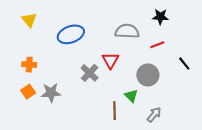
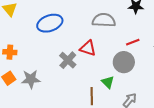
red line: (157, 45) -> (133, 42), moved
red triangle: (110, 60) -> (88, 48), turned -42

